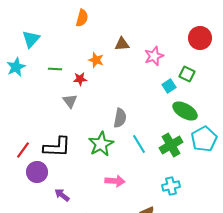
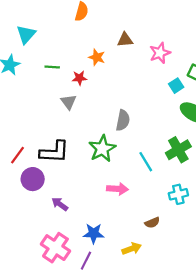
cyan line: (139, 144) -> (146, 162), moved

